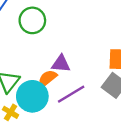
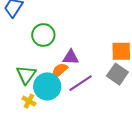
green circle: (32, 20) -> (43, 35), moved

